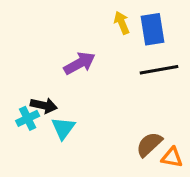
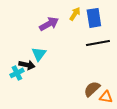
yellow arrow: (122, 23) -> (75, 14), turned 56
purple arrow: (79, 63) -> (49, 24), moved
cyan triangle: (63, 128) -> (39, 54), moved

